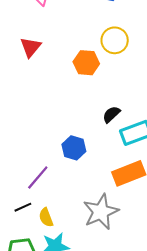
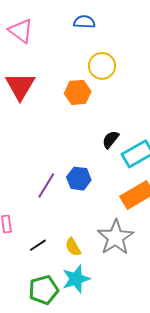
red triangle: (31, 47) -> (20, 86), size x1.4
purple line: (38, 177) -> (46, 186), moved
yellow semicircle: (46, 217) -> (73, 247), moved

